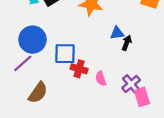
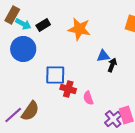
blue circle: (32, 40) -> (23, 49), moved
purple line: (23, 63) -> (13, 115), moved
purple cross: (131, 84) -> (113, 119), moved

